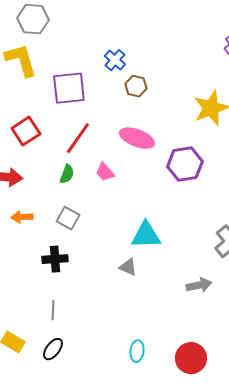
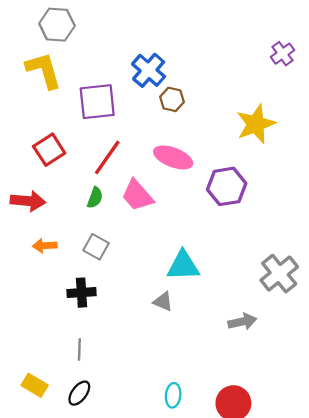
blue cross: (115, 60) -> (149, 70), size x1.4
pink trapezoid: (105, 172) -> (137, 195), size x1.5

